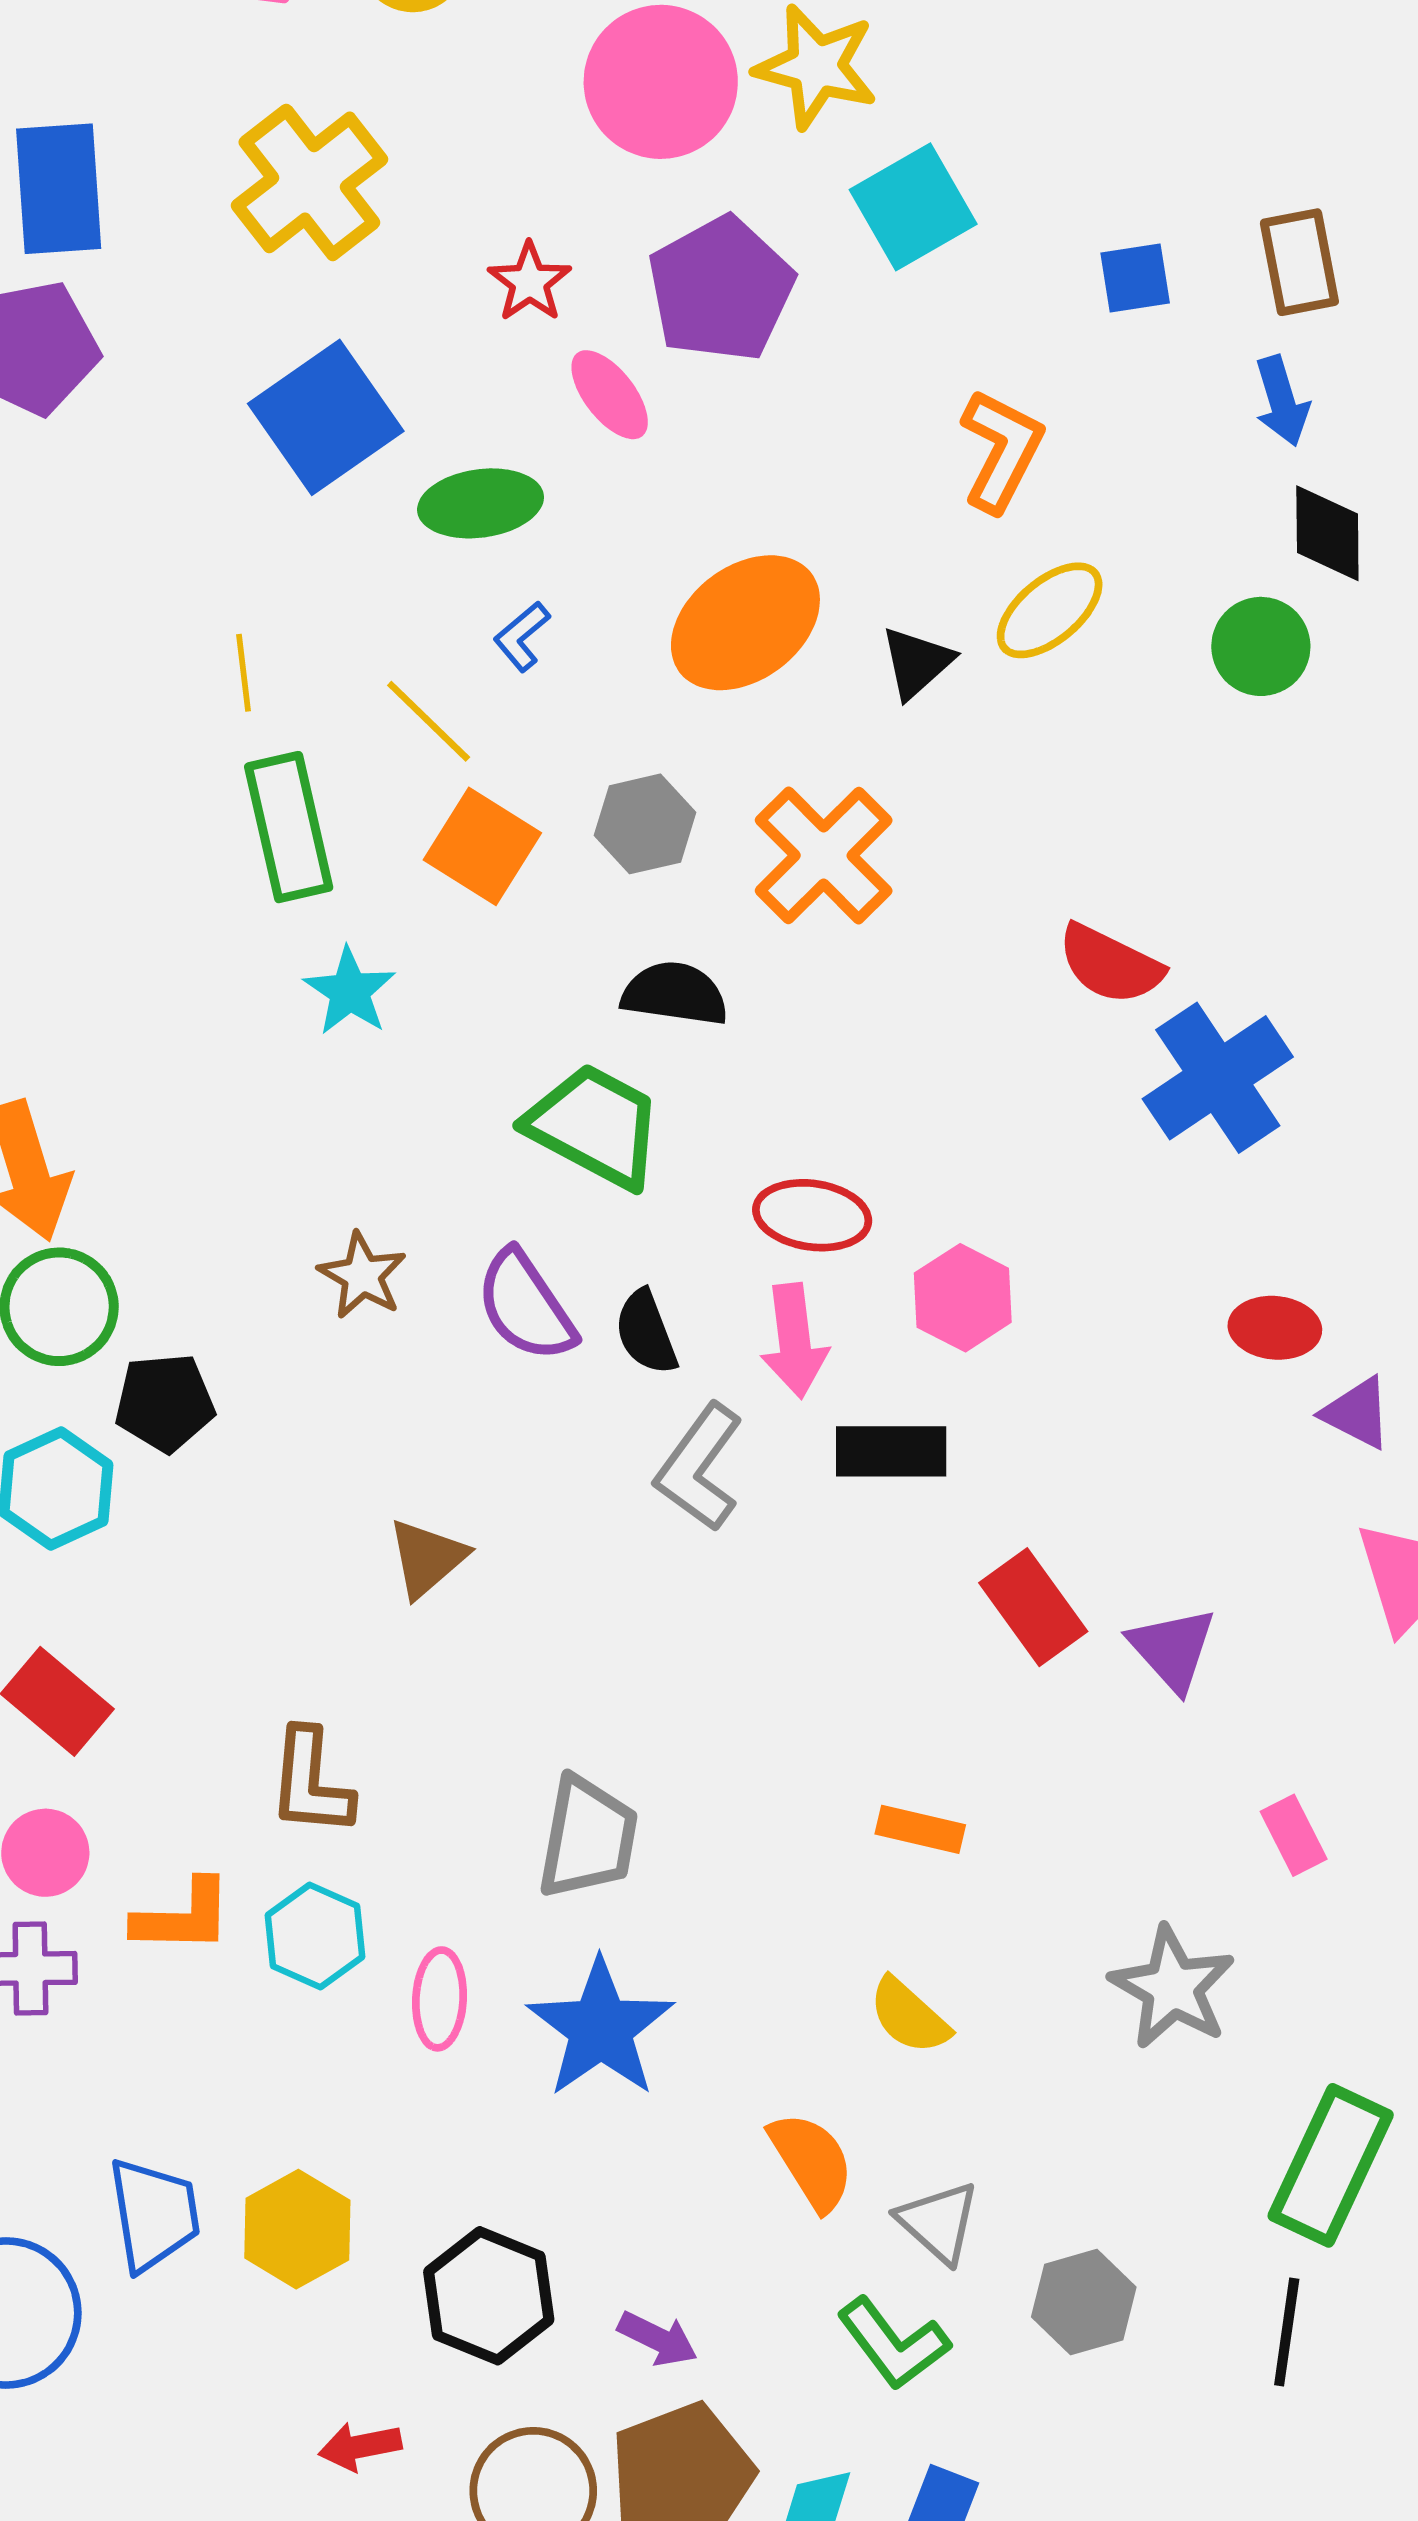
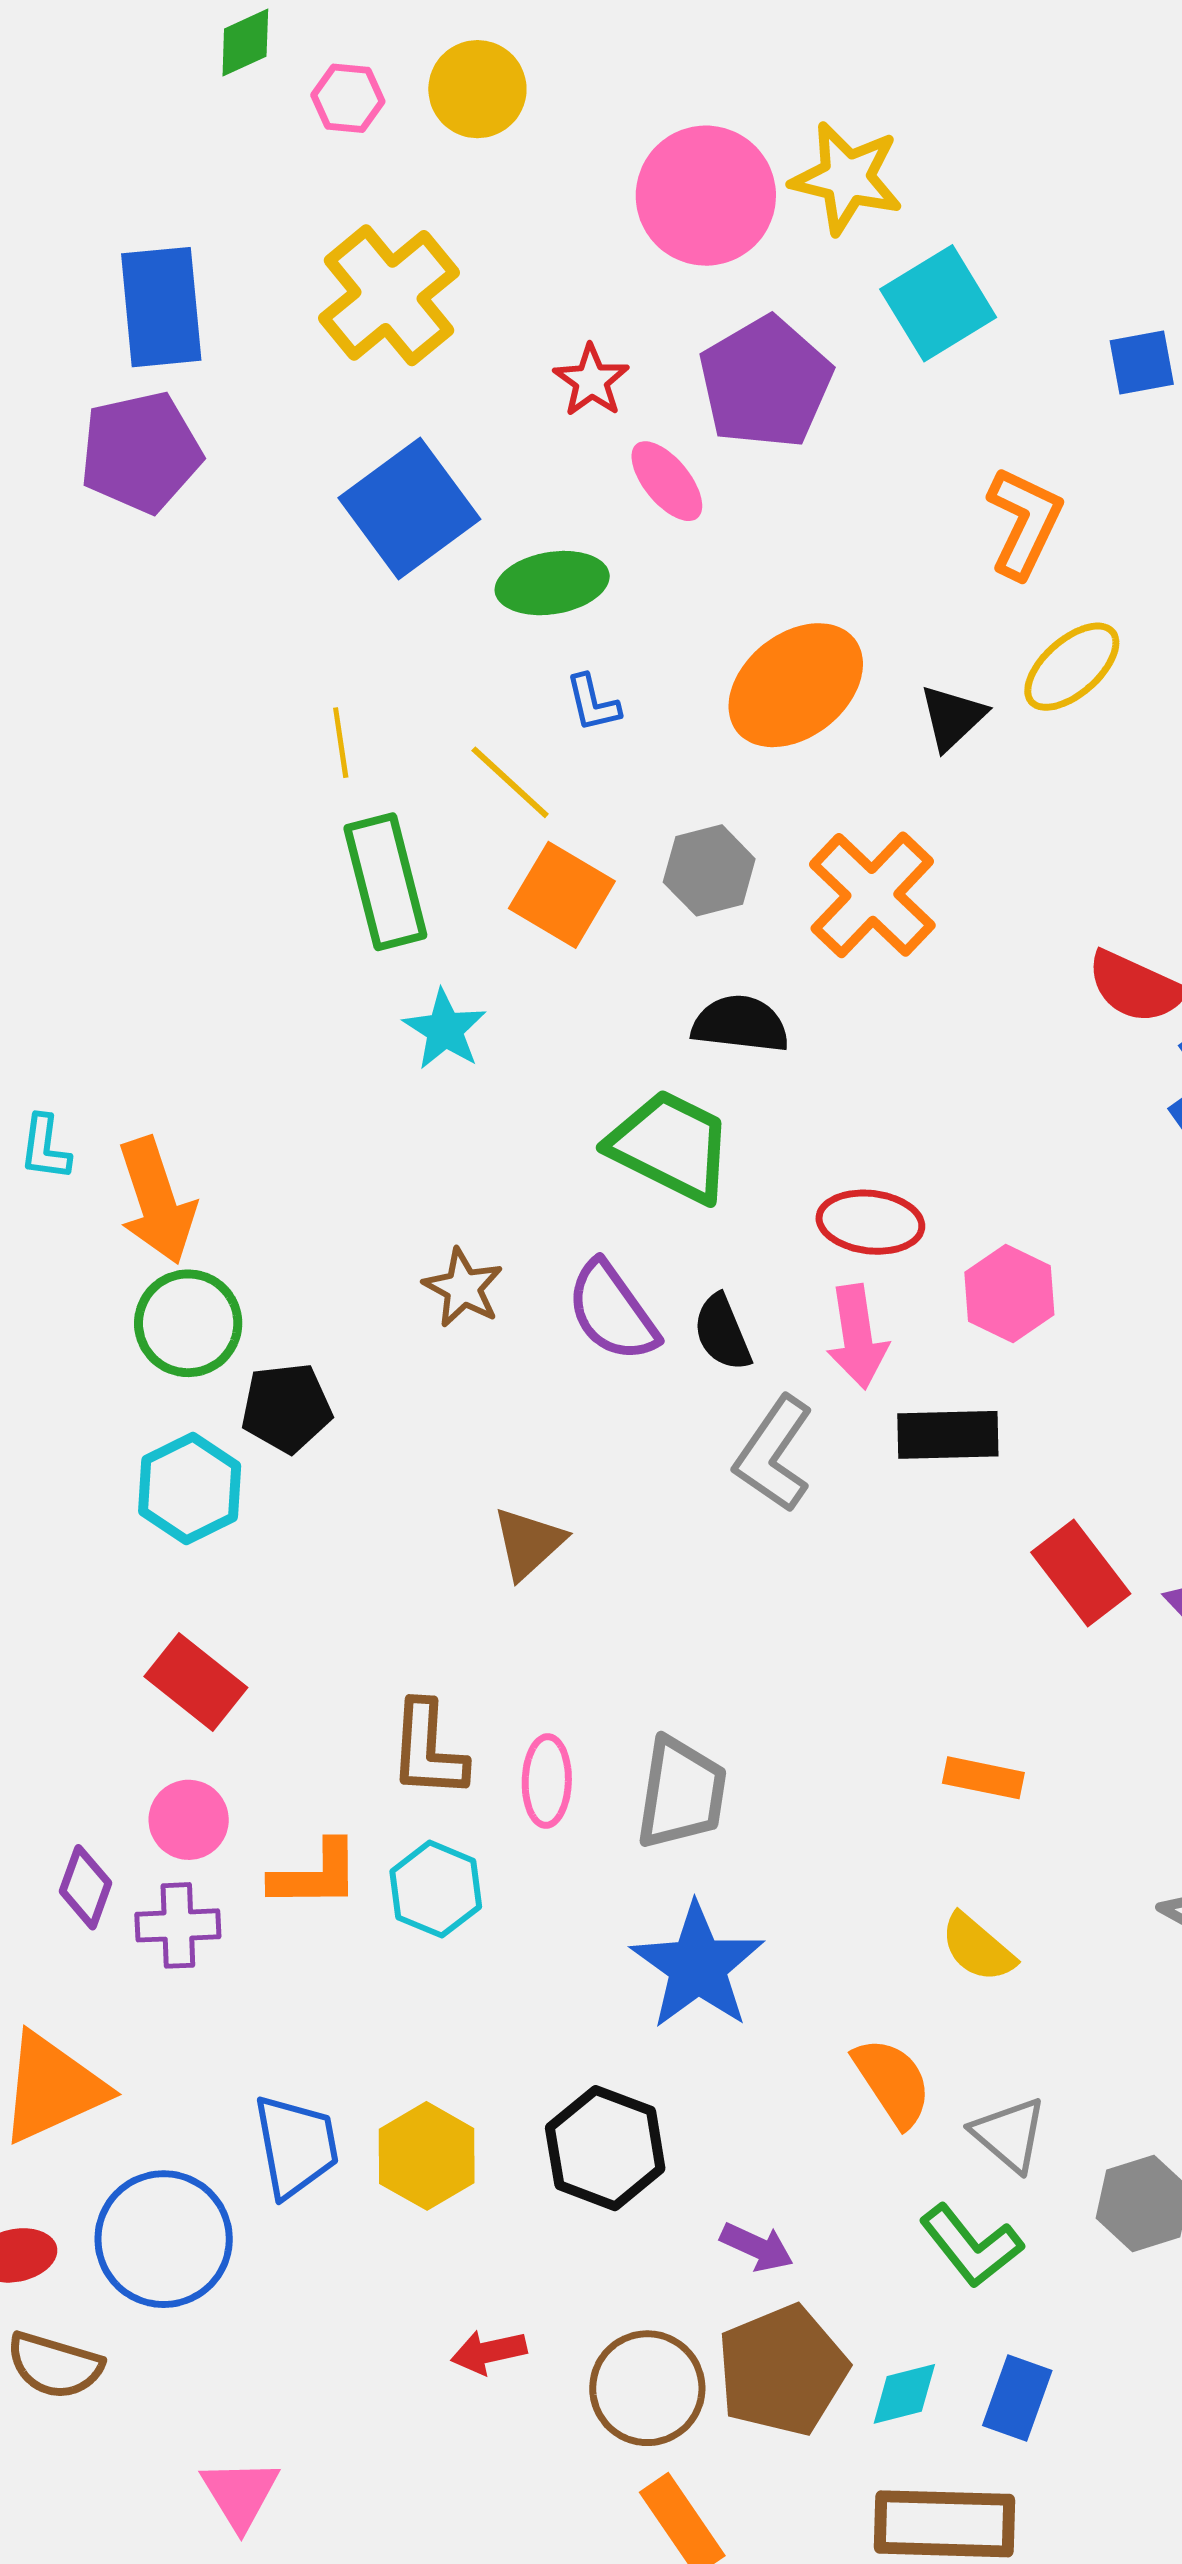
blue L-shape: (522, 636) -> (593, 703), turned -62
pink ellipse: (440, 1999) -> (547, 1781), moved
black hexagon: (489, 2296) -> (605, 2148), moved

